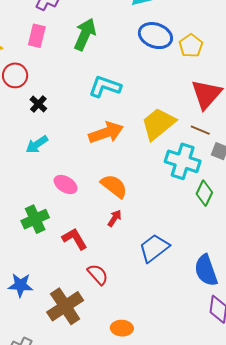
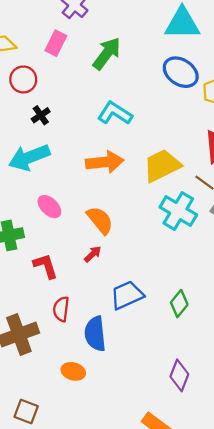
cyan arrow: (37, 144) -> (29, 157), size x1.6
green diamond: (204, 193) -> (179, 304), moved
blue semicircle: (206, 270) -> (95, 334), moved
red semicircle: (98, 274) -> (61, 309), turned -145

